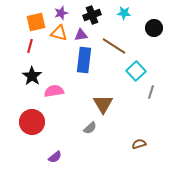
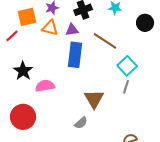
red line: (30, 46) -> (12, 36), moved, turned 32
gray line: (151, 92) -> (126, 87), moved

